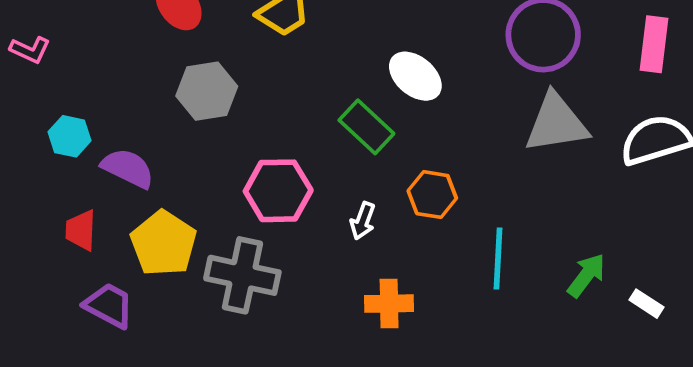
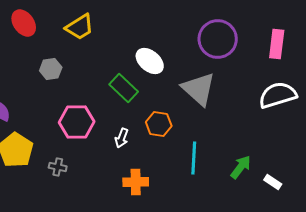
gray hexagon: (207, 91) -> (51, 69), moved, size x0.7
gray triangle: (556, 123) -> (199, 89), moved, turned 51
gray cross: (242, 275) -> (58, 167), size x0.5

